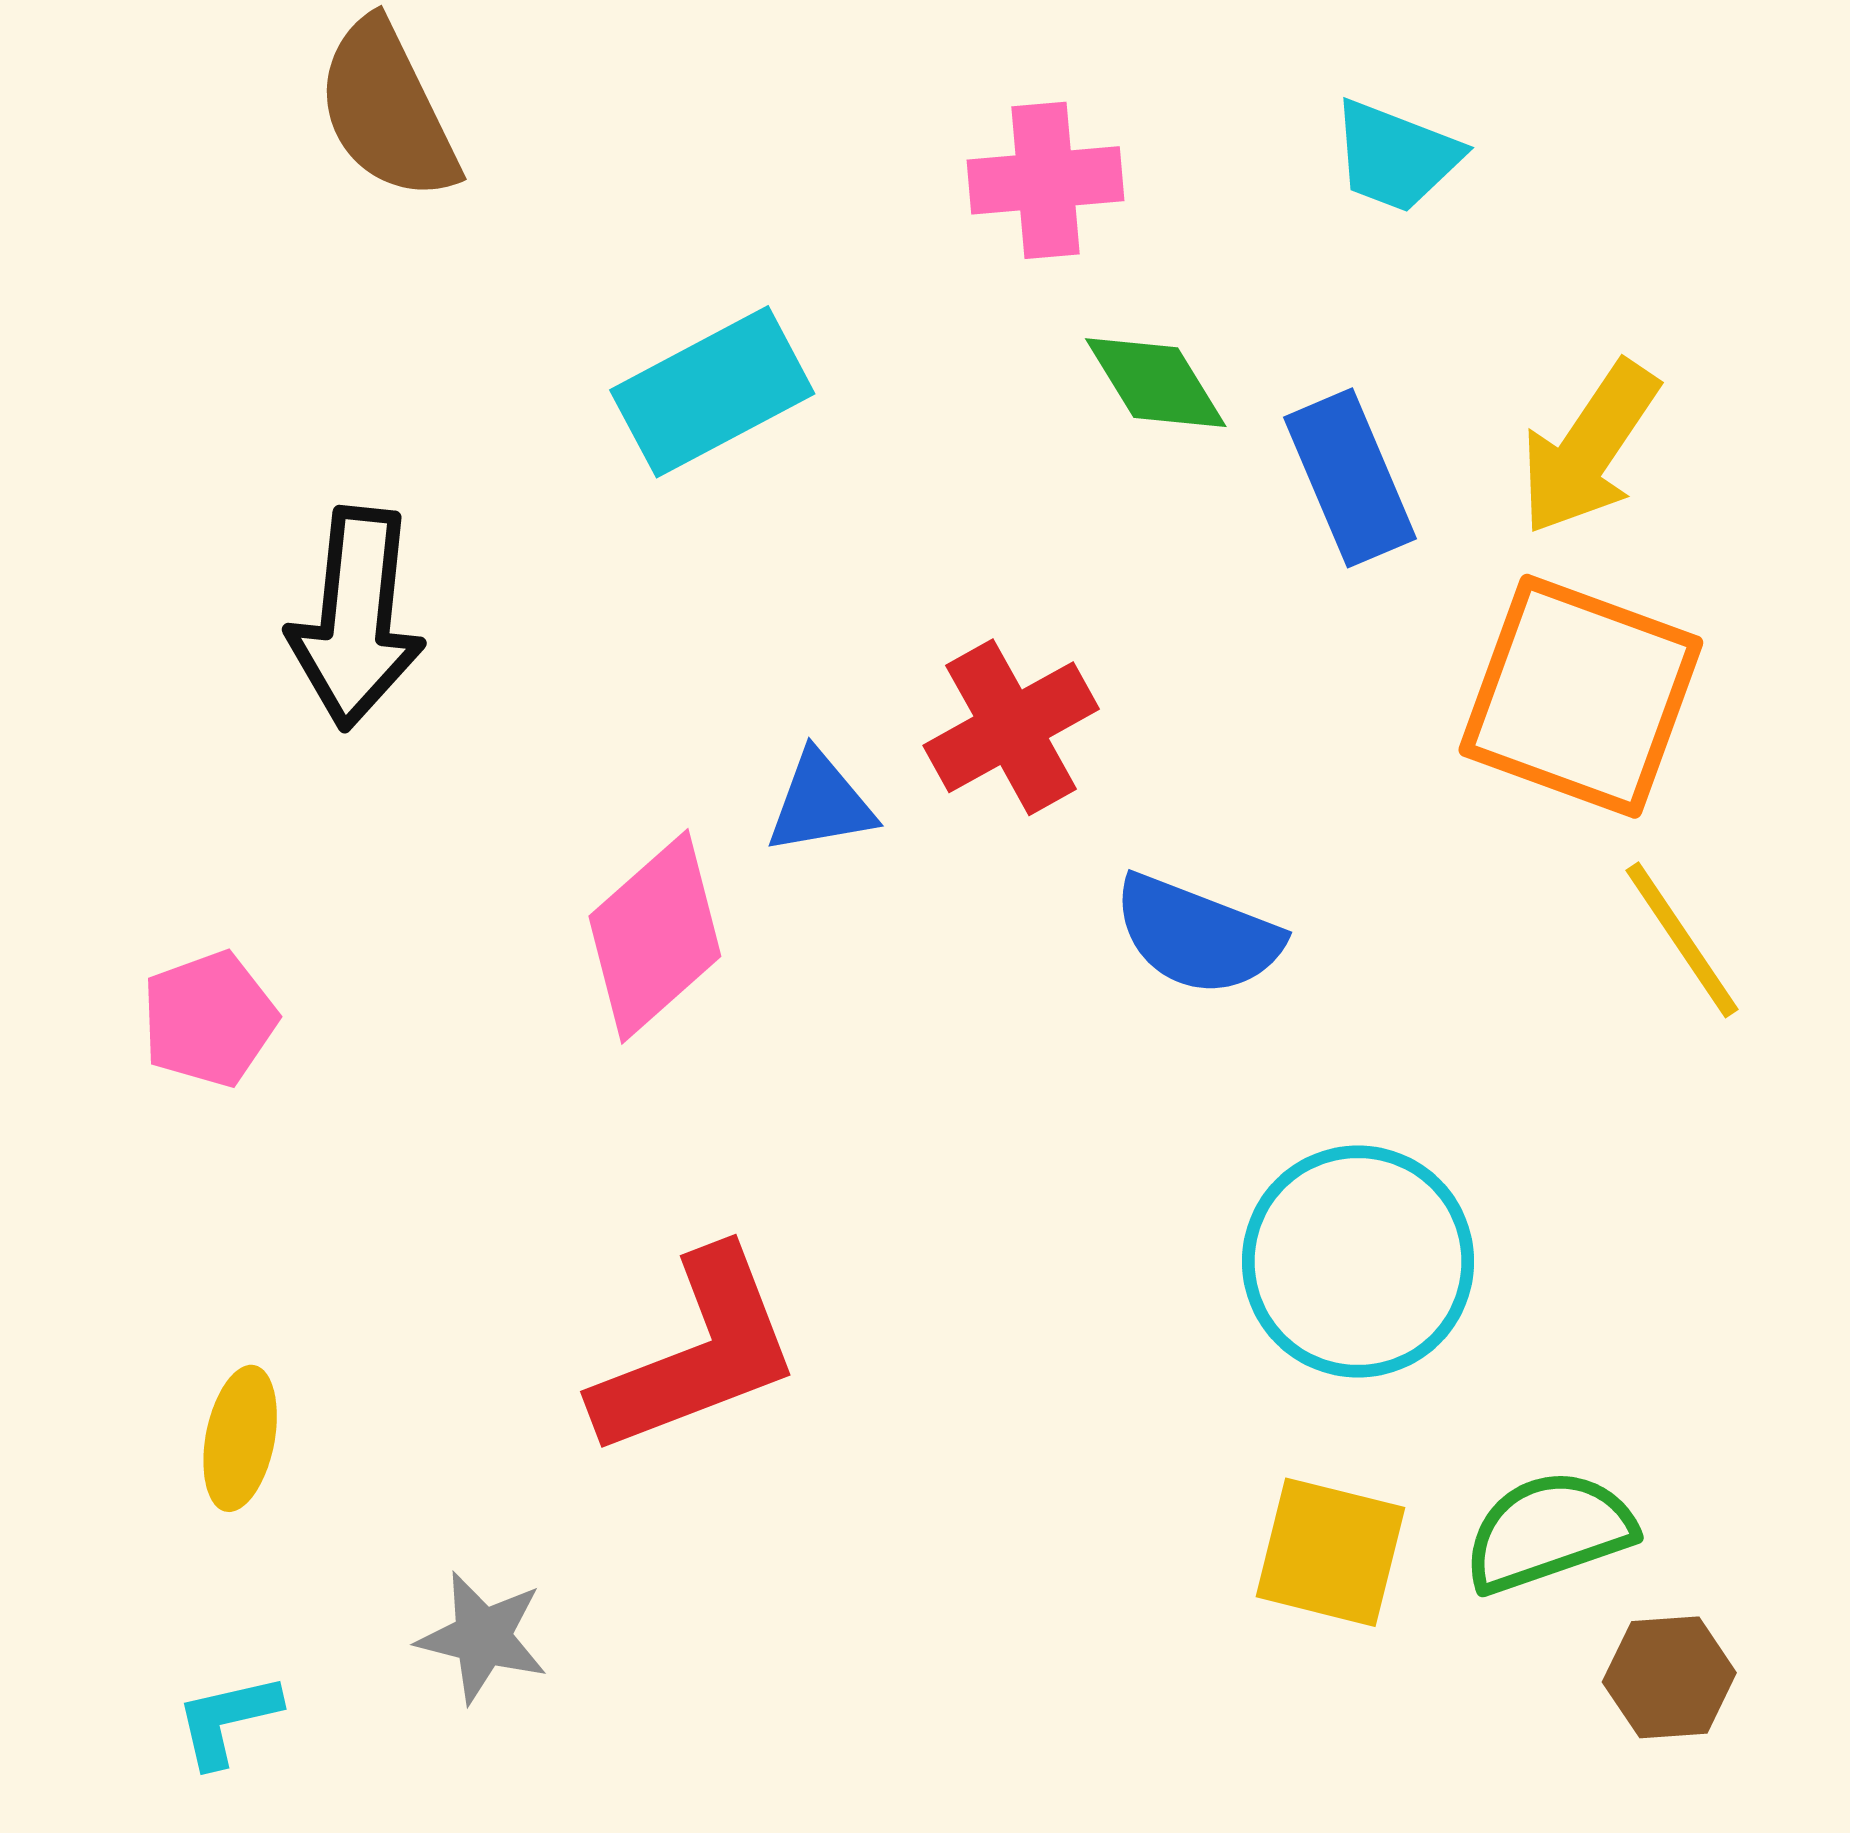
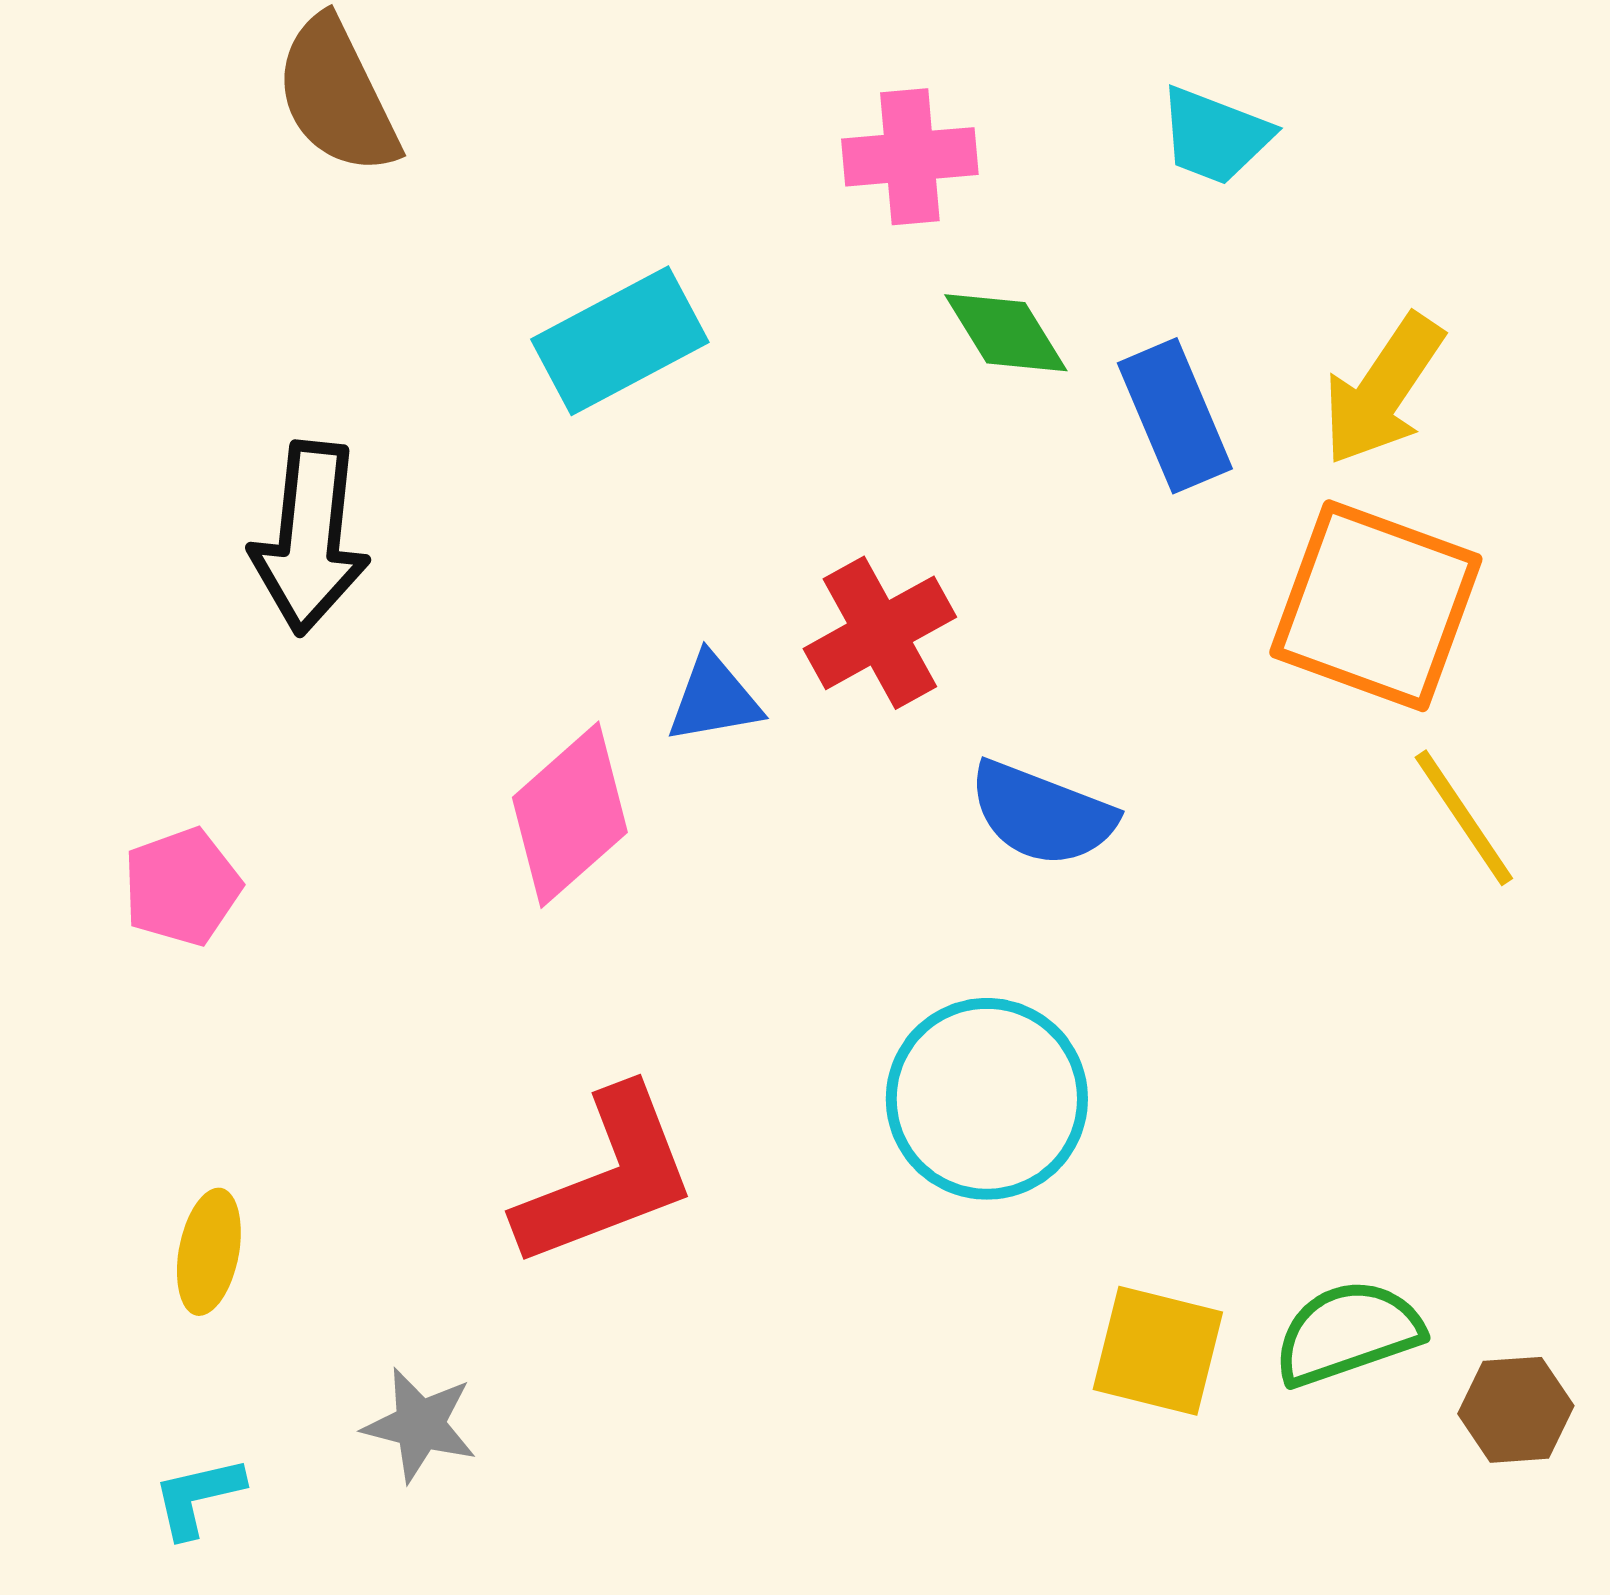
cyan circle: (1358, 1261) -> (987, 1099), moved
brown hexagon: (1669, 1677) -> (1516, 1410), moved

